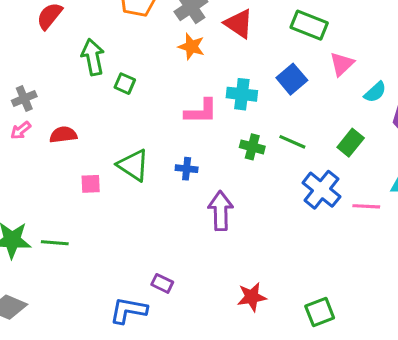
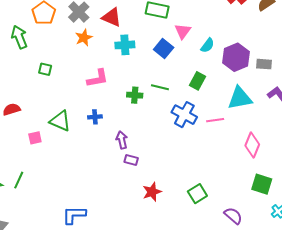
orange star: (191, 47) -> (84, 38), turned -30
green arrow: (93, 57) -> (19, 37), moved
blue square: (292, 79) -> (164, 49), moved
cyan cross: (242, 94) -> (125, 45), moved
purple arrow: (221, 211) -> (122, 140), size x0.7
green line: (55, 243) -> (19, 180), turned -60
purple rectangle: (162, 283) -> (131, 160), moved

